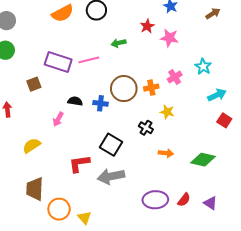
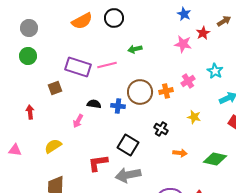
red star: (147, 26) -> (203, 33), moved
yellow star: (167, 112) -> (194, 117), moved

